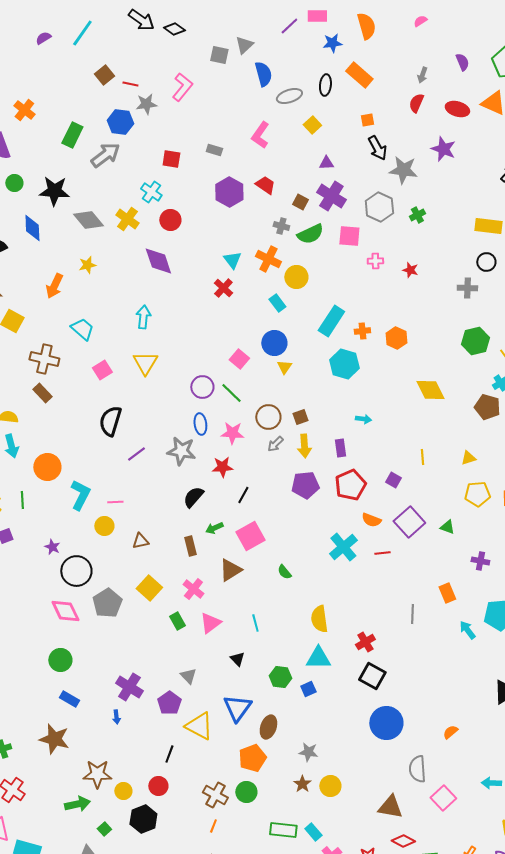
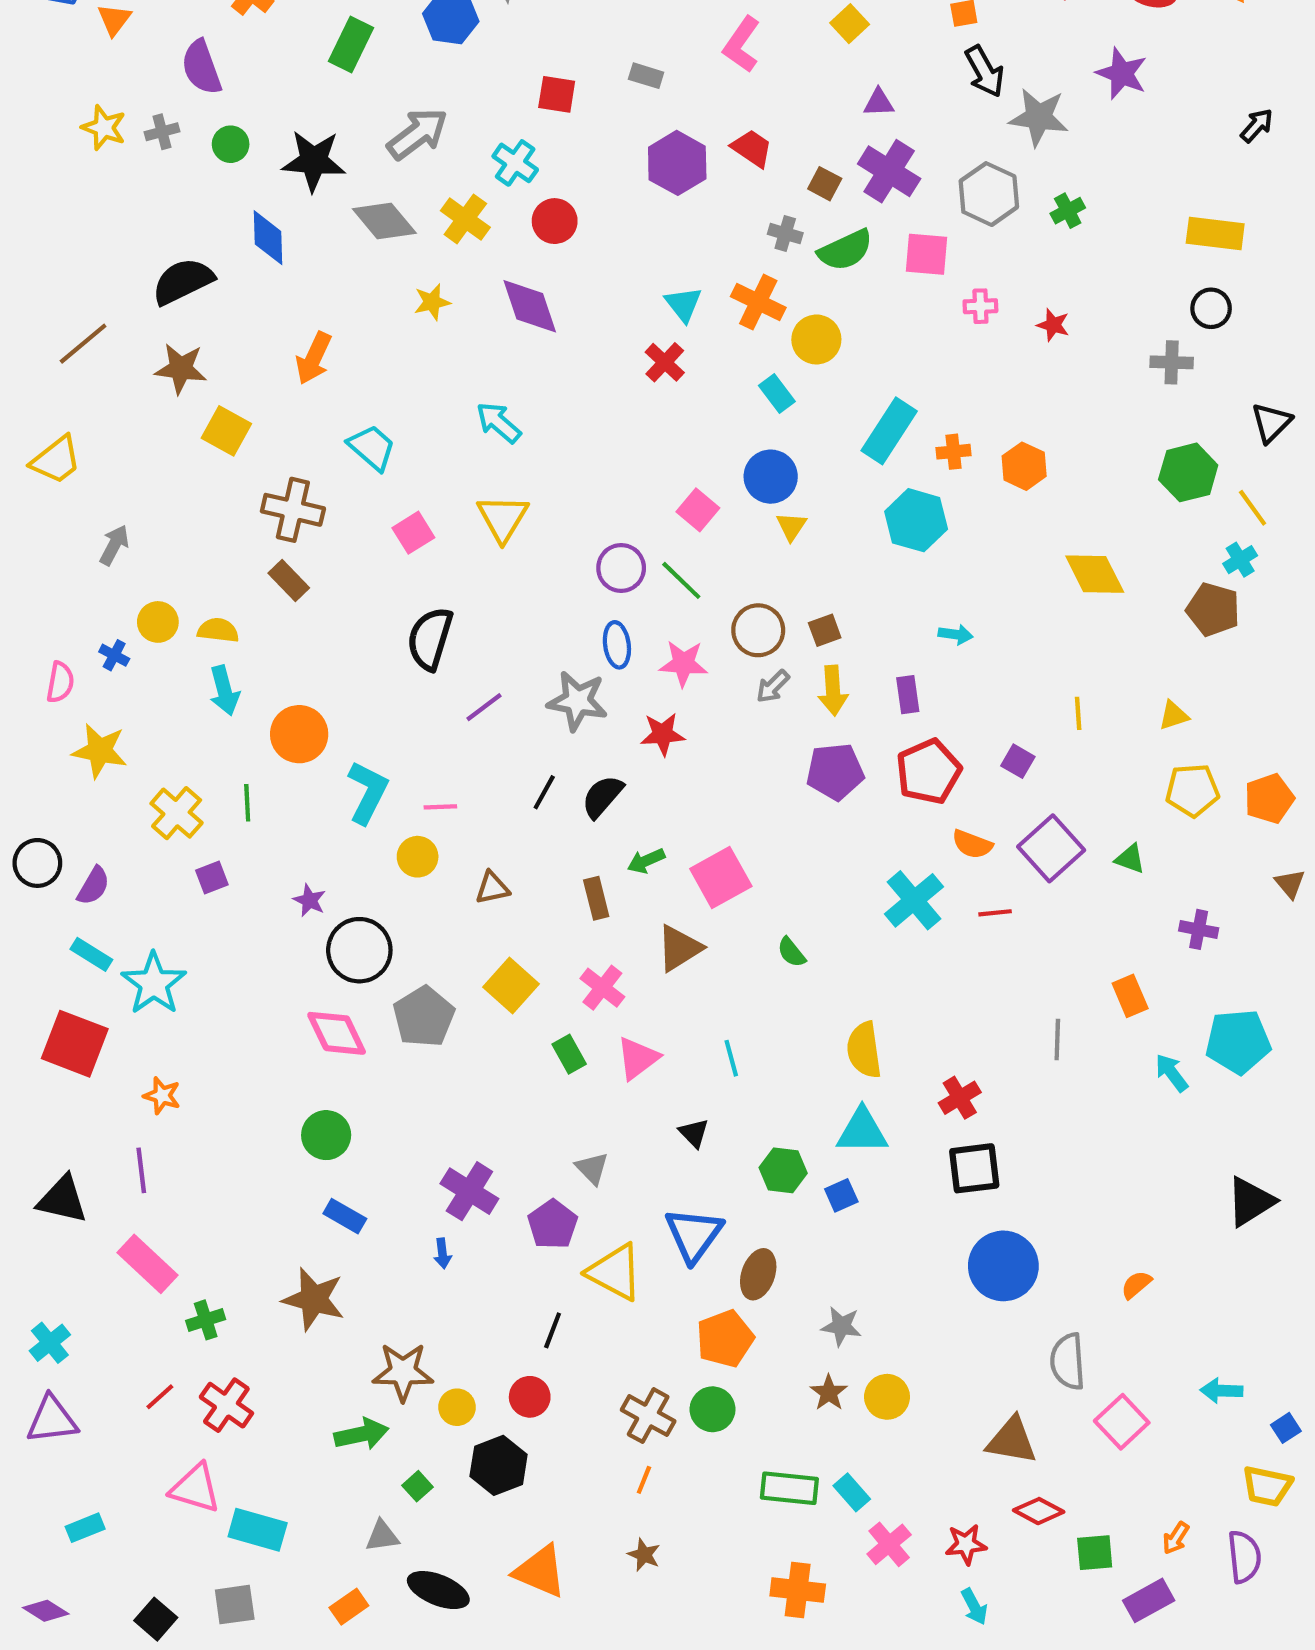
gray arrow: (105, 155) -> (418, 134), moved
yellow star: (87, 265) -> (432, 302), moved
cyan arrow: (143, 317) -> (499, 423), turned -55
black line: (243, 495) -> (544, 792), moved
black square: (372, 676) -> (974, 1168), turned -36

